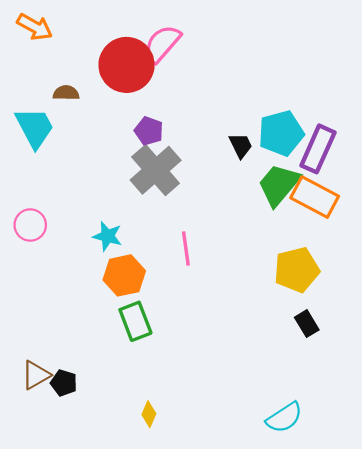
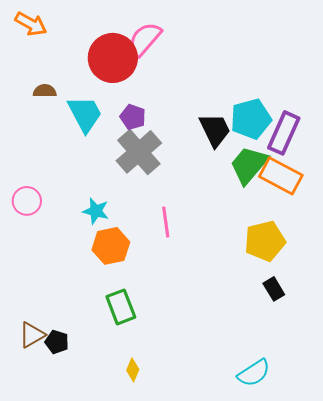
brown semicircle: (66, 93) -> (45, 91), moved
cyan trapezoid: (35, 128) -> (85, 114), moved
black trapezoid: (241, 146) -> (215, 130), size x1.5
green rectangle: (135, 321) -> (121, 307), moved

